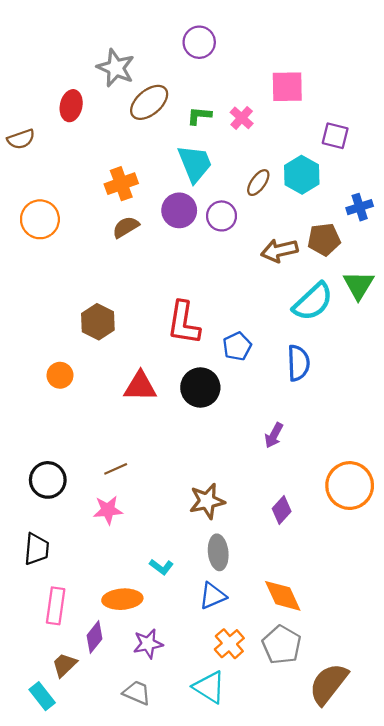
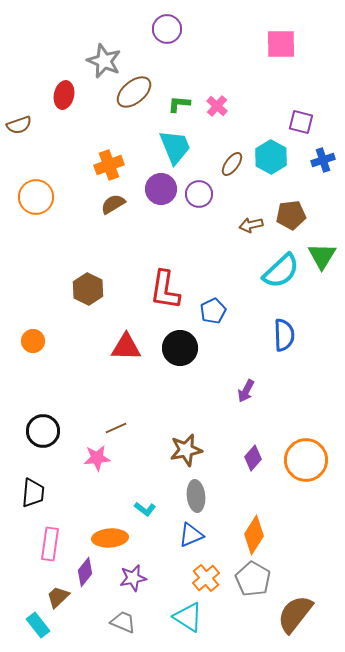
purple circle: (199, 42) -> (167, 29), moved
pink square: (287, 87) -> (281, 44), moved
blue cross: (360, 207) -> (323, 160), moved
brown arrow: (279, 250) -> (251, 225), size x0.7
blue semicircle: (298, 363) -> (284, 335), moved
orange circle: (60, 375) -> (33, 341), moved
brown line: (116, 469) -> (116, 428), moved
orange circle: (350, 486) -> (306, 460), moved
orange diamond: (283, 596) -> (254, 535), turned 57

